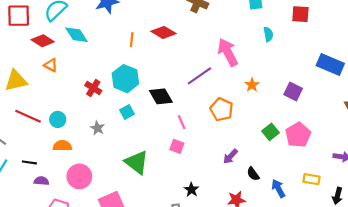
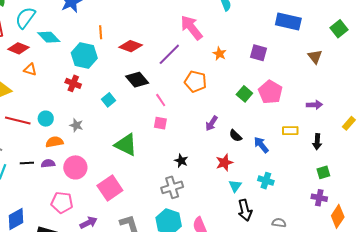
red diamond: (164, 32) -> (131, 46), moved
cyan hexagon: (125, 79) -> (84, 56), moved
gray star: (97, 128) -> (76, 125), moved
purple semicircle: (41, 181) -> (48, 163), moved

